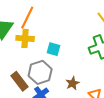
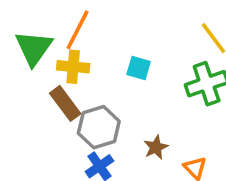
cyan square: (53, 49) -> (139, 68), moved
brown rectangle: (20, 81) -> (65, 103), moved

